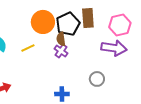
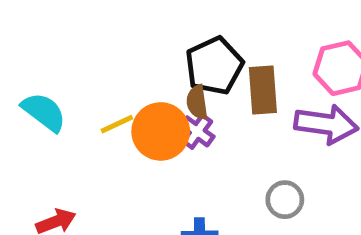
brown rectangle: (88, 18) -> (263, 90), moved
orange circle: (43, 22) -> (161, 131), moved

